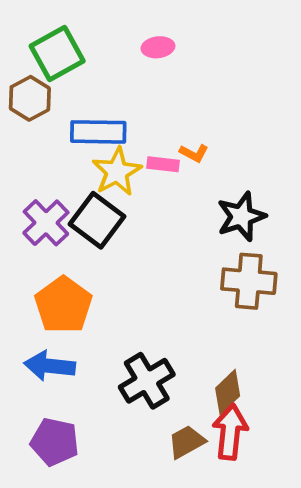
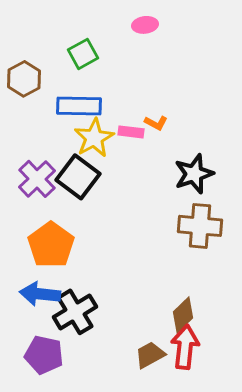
pink ellipse: (158, 47) -> (145, 25), moved
green square: (57, 54) -> (83, 54), moved, size x0.7
black cross: (147, 381) -> (75, 312), moved

